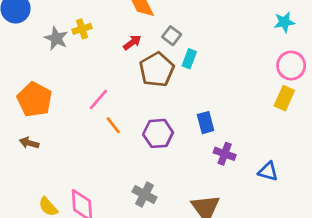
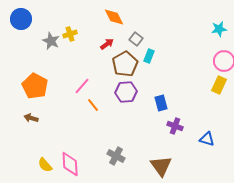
purple hexagon: (158, 133) -> (126, 92), moved

